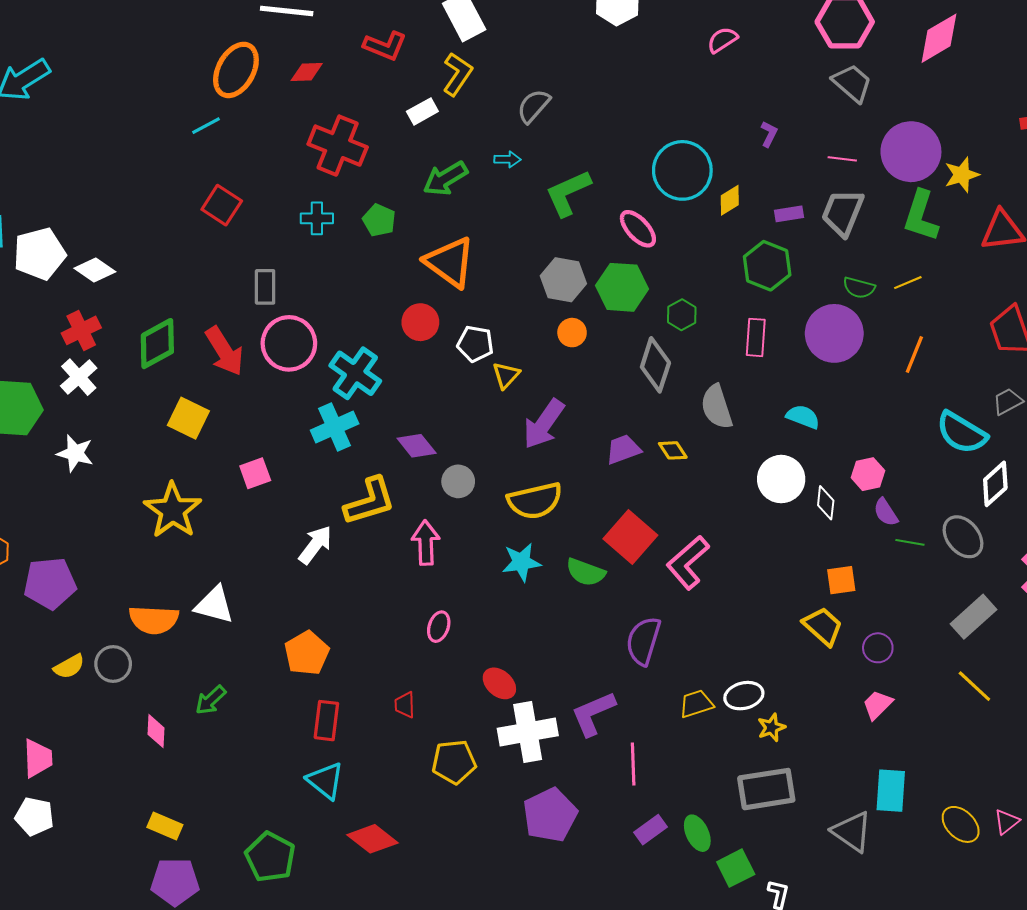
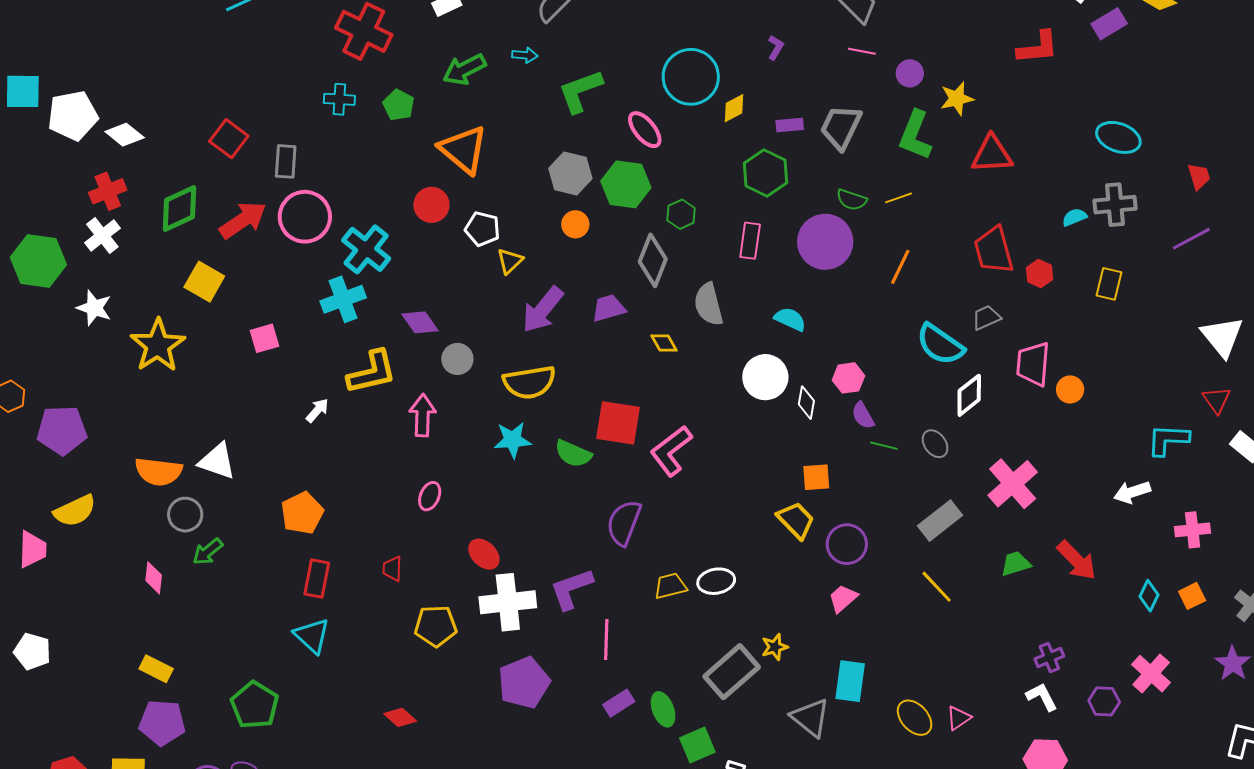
purple circle: (911, 152) -> (910, 73), size x0.5
pink line: (842, 159) -> (862, 51), moved
red square: (222, 205) -> (229, 139), moved
red arrow: (224, 351) -> (243, 220), turned -96
purple trapezoid: (623, 449) -> (609, 308), moved
yellow star: (173, 510) -> (158, 345), moved
red square: (630, 537) -> (618, 423), turned -36
gray ellipse: (963, 537) -> (935, 444), size x0.7
white arrow: (315, 545) -> (317, 410), size x0.7
purple circle: (878, 648) -> (847, 544), size x1.4
gray circle: (113, 664) -> (185, 515), moved
yellow semicircle: (69, 667) -> (75, 511), size x1.4
yellow star: (771, 727) -> (775, 647), moved
pink trapezoid: (38, 758) -> (32, 549), moved
gray rectangle: (766, 789) -> (732, 672), turned -36
red diamond: (373, 839) -> (400, 717), moved, size x0.7

